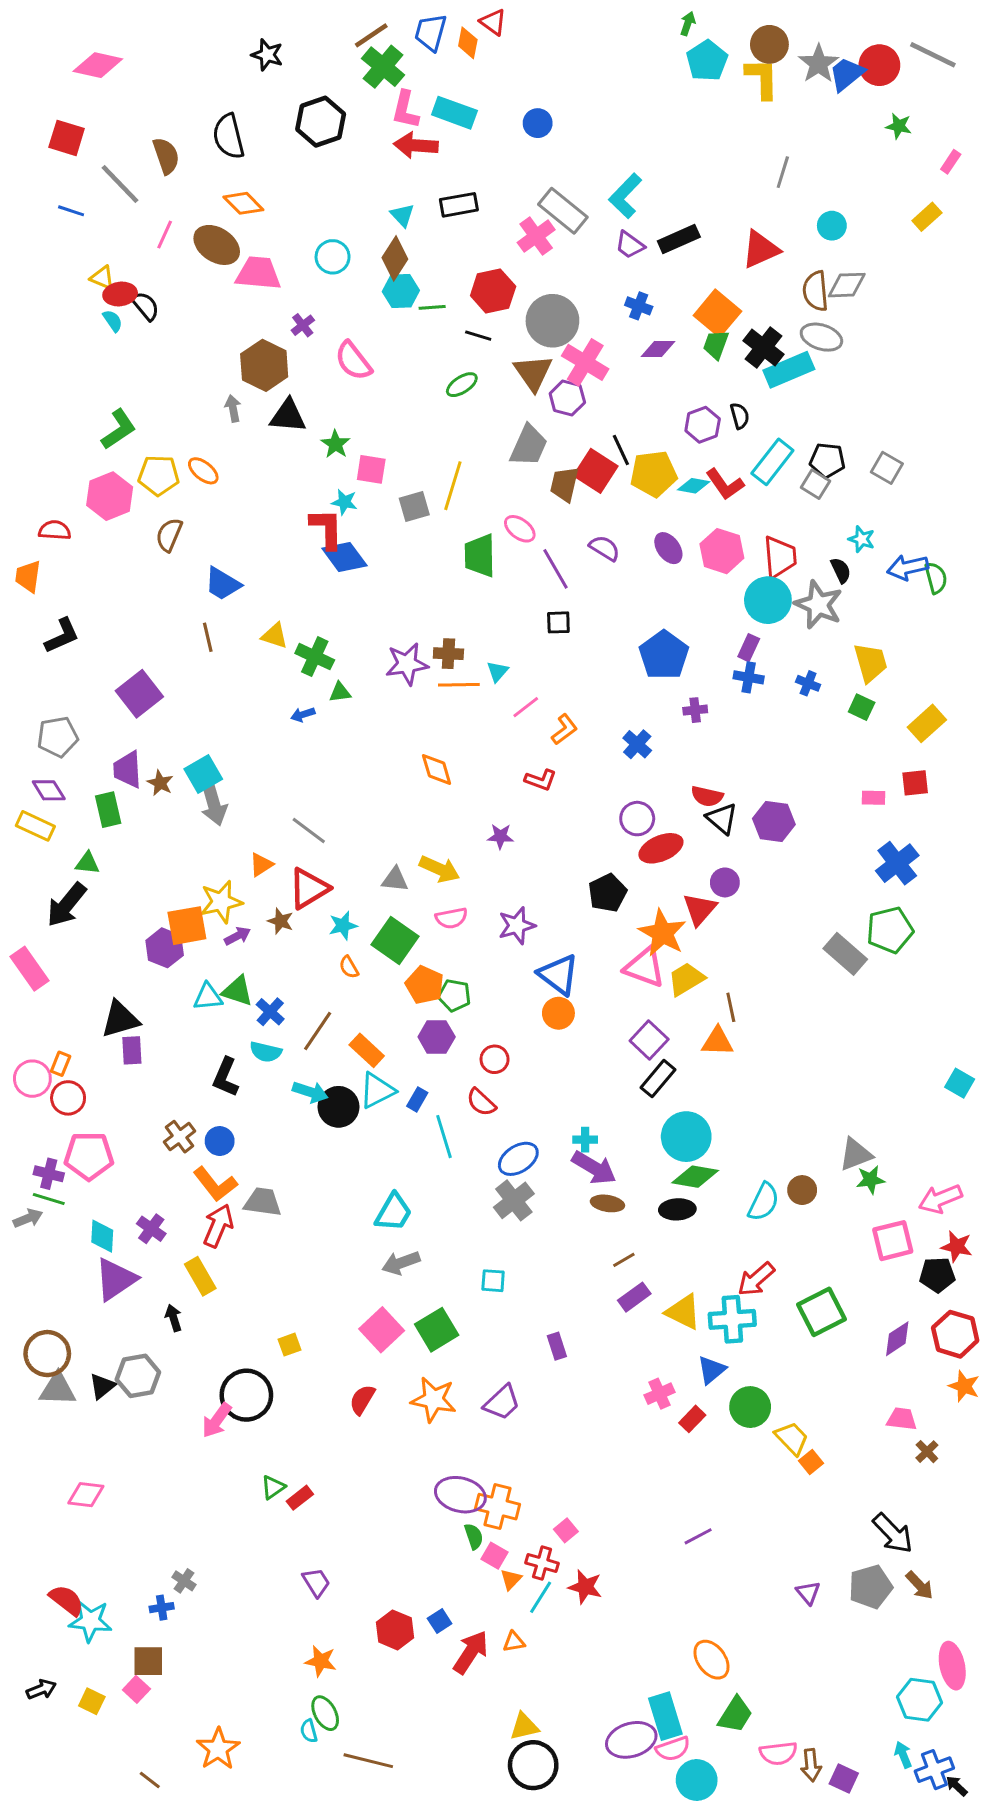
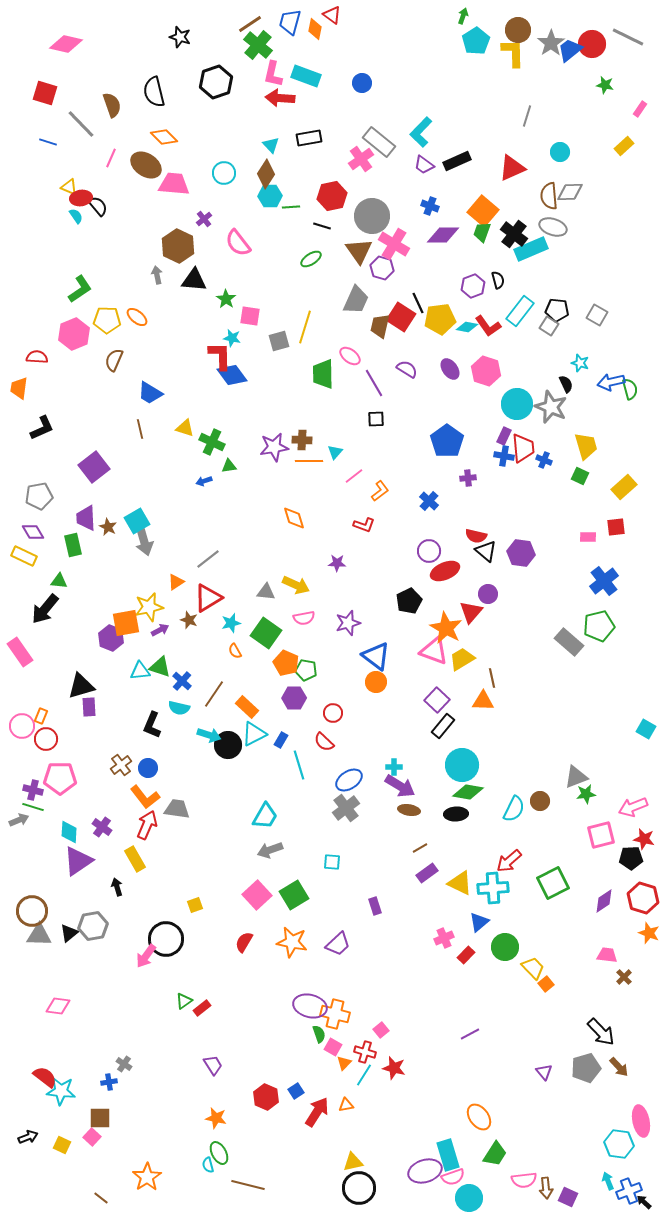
purple diamond: (658, 349) -> (443, 235), size x1.4
red trapezoid: (780, 557) -> (523, 448), moved
gray line: (309, 830) -> (208, 559), turned -75

